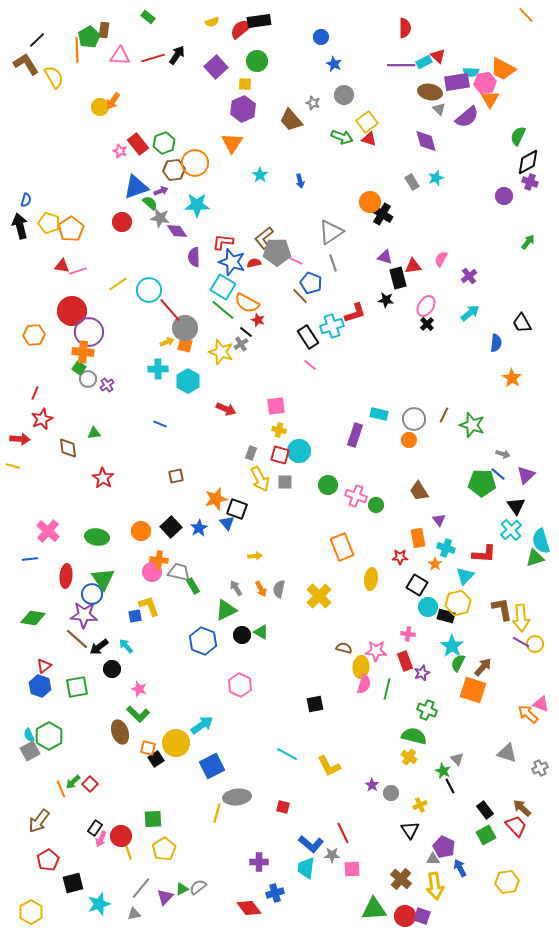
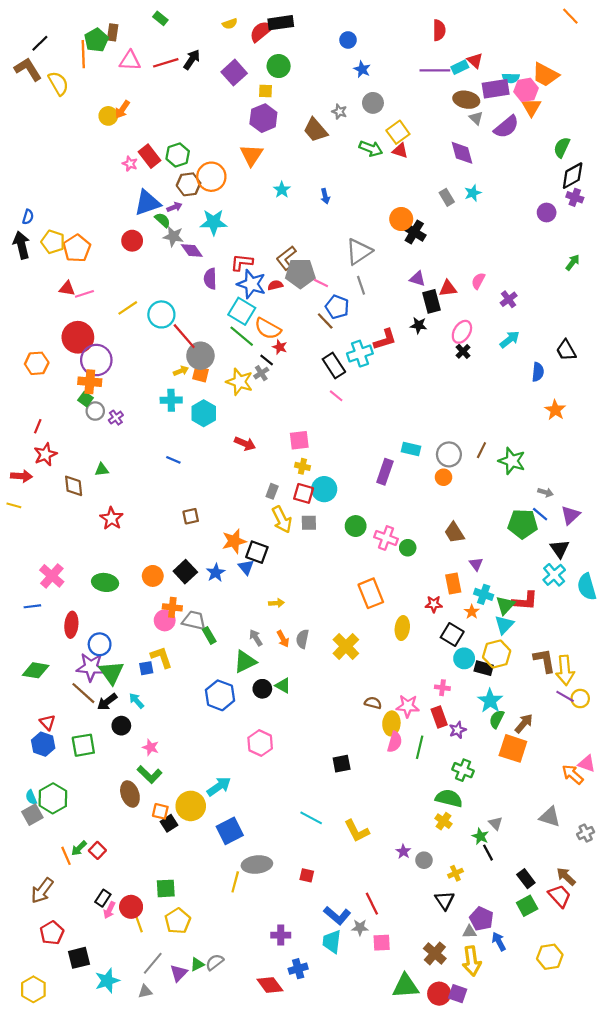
green triangle: (535, 558) -> (505, 605), moved, turned -30
green triangle: (103, 579) -> (112, 672), moved
red triangle: (44, 666) -> (48, 722), turned -35

